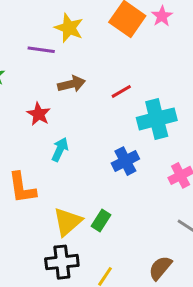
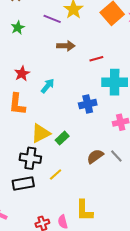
red star: (39, 114) -> (22, 74), moved
brown semicircle: (160, 268) -> (95, 156), moved

